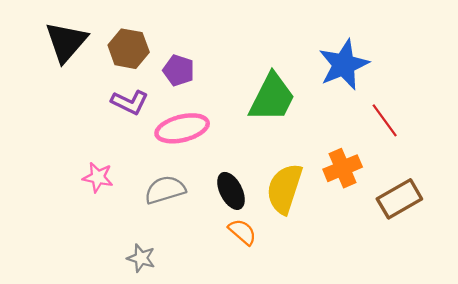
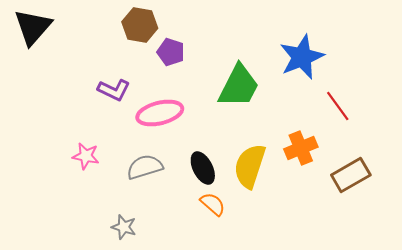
black triangle: (66, 42) -> (33, 27), moved
brown hexagon: (129, 49) -> (140, 25), moved
purple pentagon: (179, 70) -> (171, 52), moved

